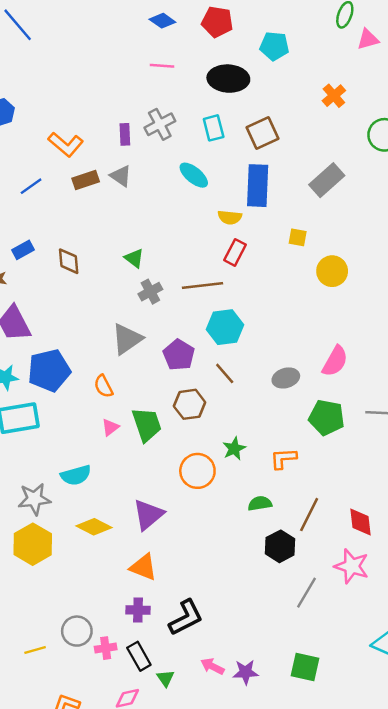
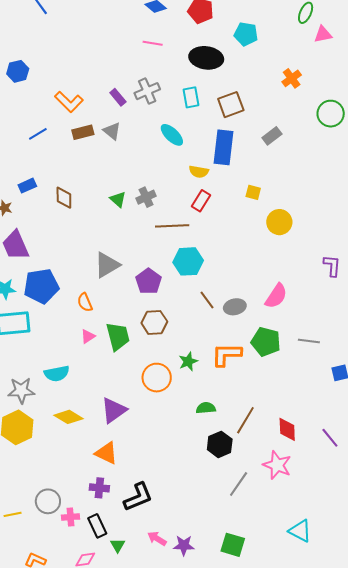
purple rectangle: (125, 134) -> (118, 97), turned -42
gray rectangle: (327, 180) -> (272, 136), moved, size x0.7
gray cross: (150, 292) -> (146, 197), moved
brown line: (225, 373) -> (207, 300), moved
orange L-shape: (283, 458) -> (226, 355), moved, size x1.4

